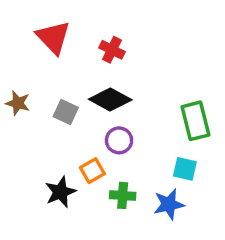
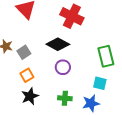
red cross: (112, 50) -> (72, 16), moved, size x1.6
gray square: (66, 112) -> (24, 52), moved, turned 32
orange square: (92, 171) -> (27, 75), moved

